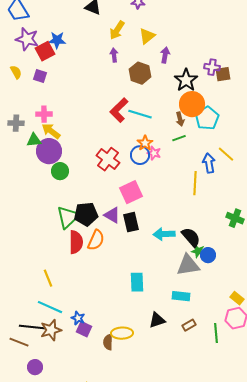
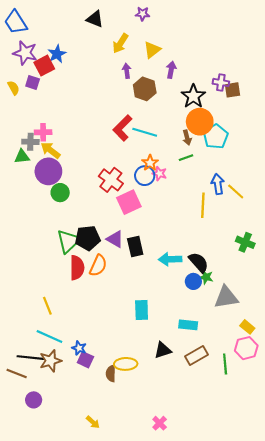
blue star: (57, 40) -> (57, 54), turned -30
purple arrow: (114, 55) -> (127, 71), moved
purple square: (40, 76) -> (33, 83), moved
gray cross: (16, 123) -> (30, 142), moved
green triangle: (34, 140) -> (22, 157), moved
yellow line: (226, 154) -> (236, 192), moved
pink square: (131, 192) -> (129, 202), moved
blue circle: (208, 255) -> (193, 281), moved
gray triangle: (188, 265) -> (226, 297), moved
brown rectangle: (189, 325) -> (197, 355), size x1.5

